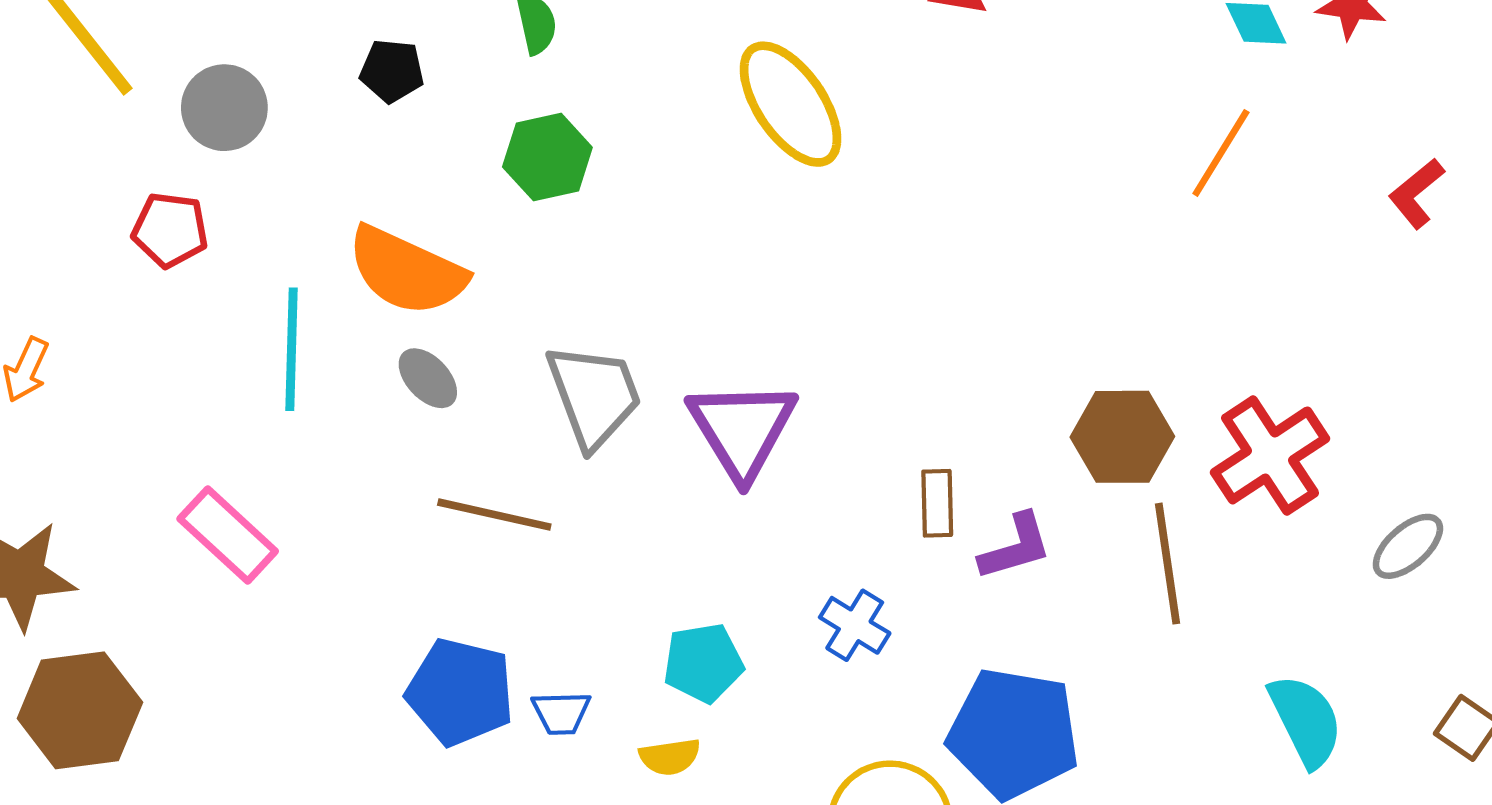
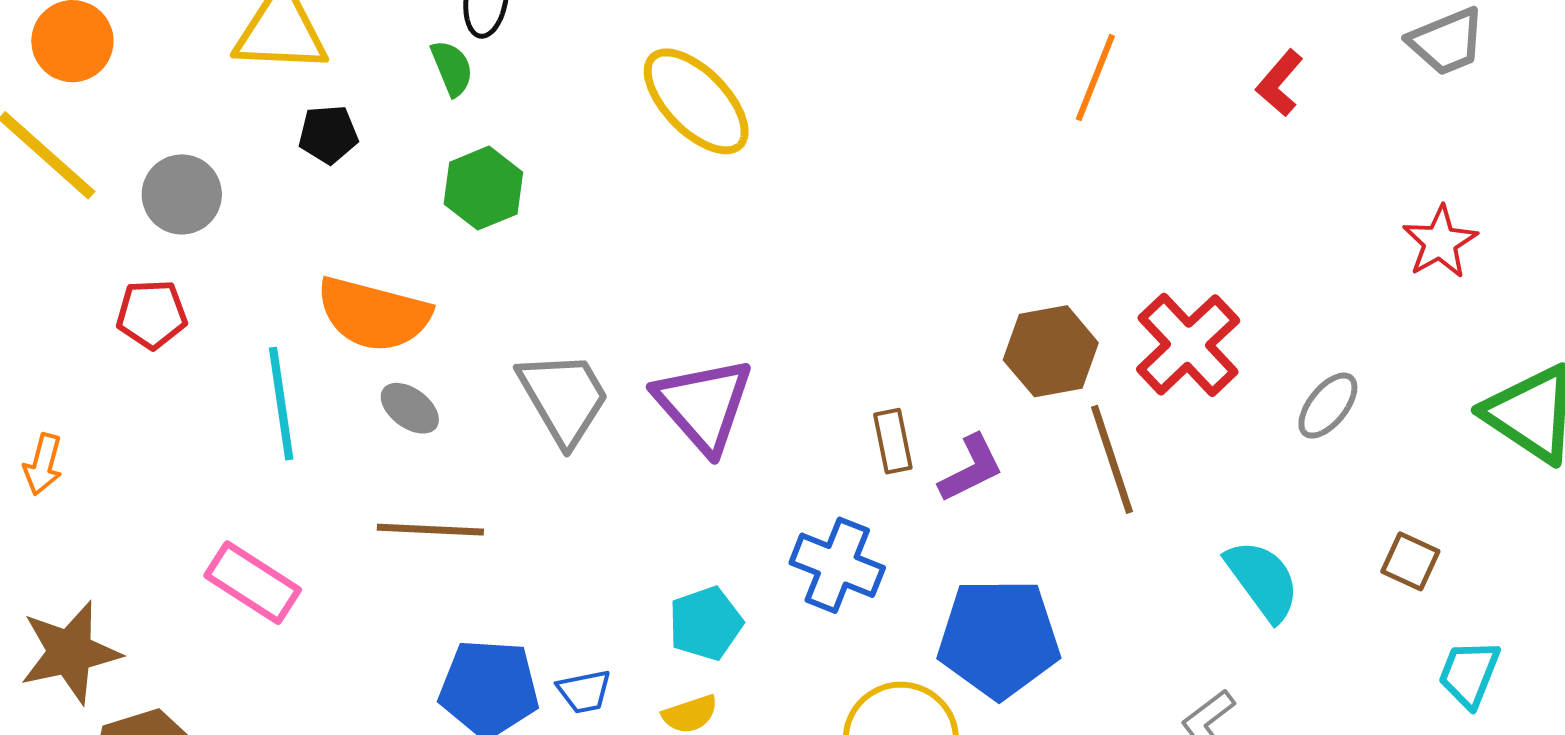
brown line: (494, 515) -> (430, 530), moved
blue cross: (855, 625) -> (837, 565), size x1.4

